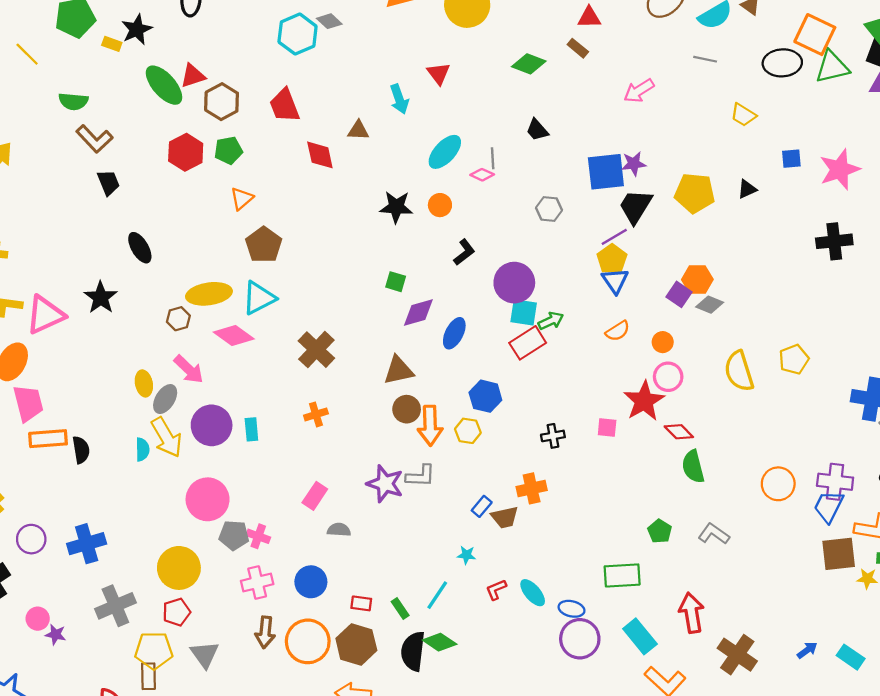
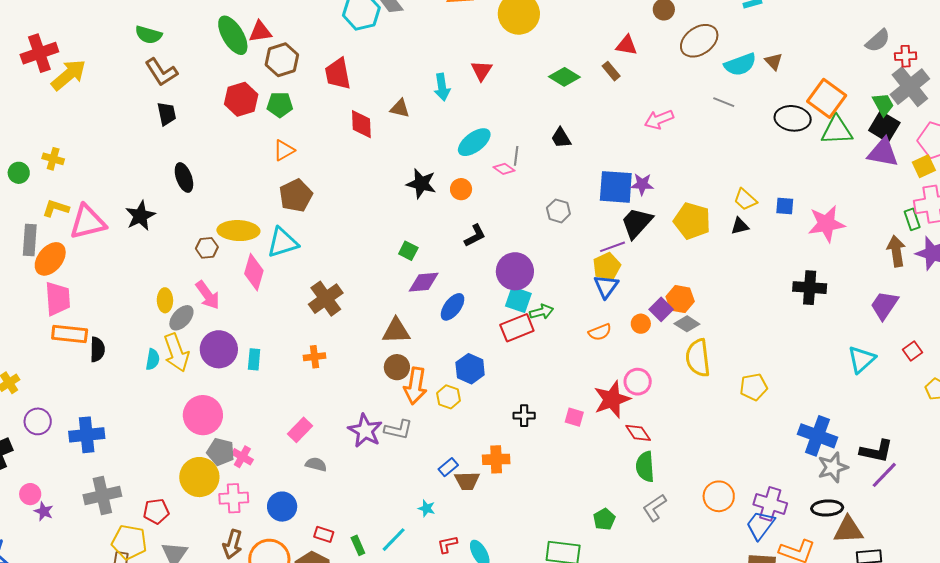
yellow trapezoid: (743, 115) -> (745, 199), moved
pink diamond: (234, 335) -> (254, 272), turned 60
orange circle: (663, 342) -> (641, 324), moved
yellow semicircle: (739, 371) -> (698, 358), moved
gray L-shape: (714, 534) -> (654, 508), moved, turned -80
yellow circle: (179, 568) -> (199, 477), moved

